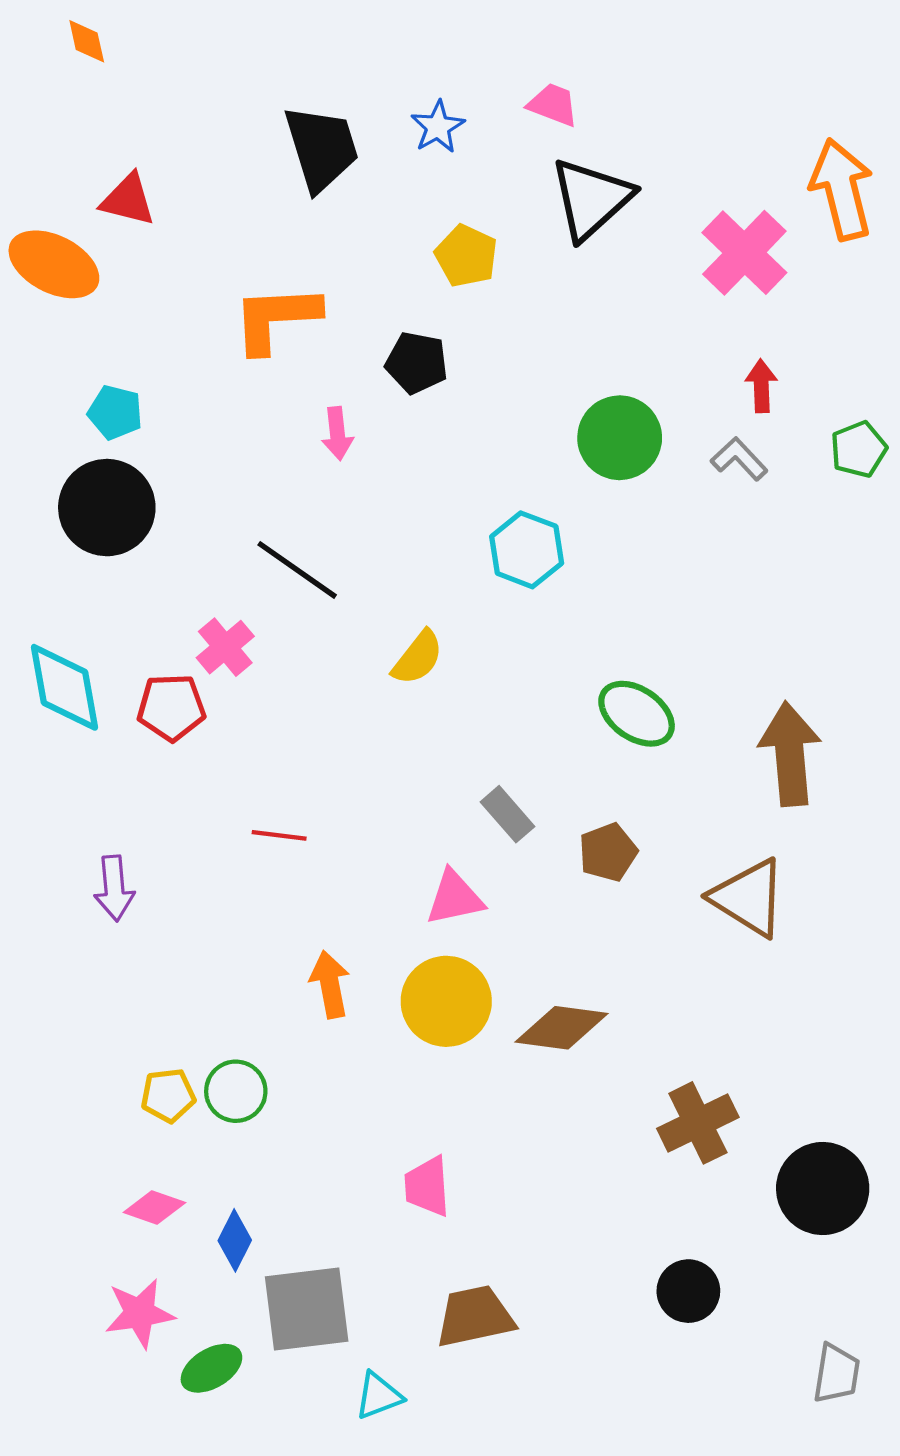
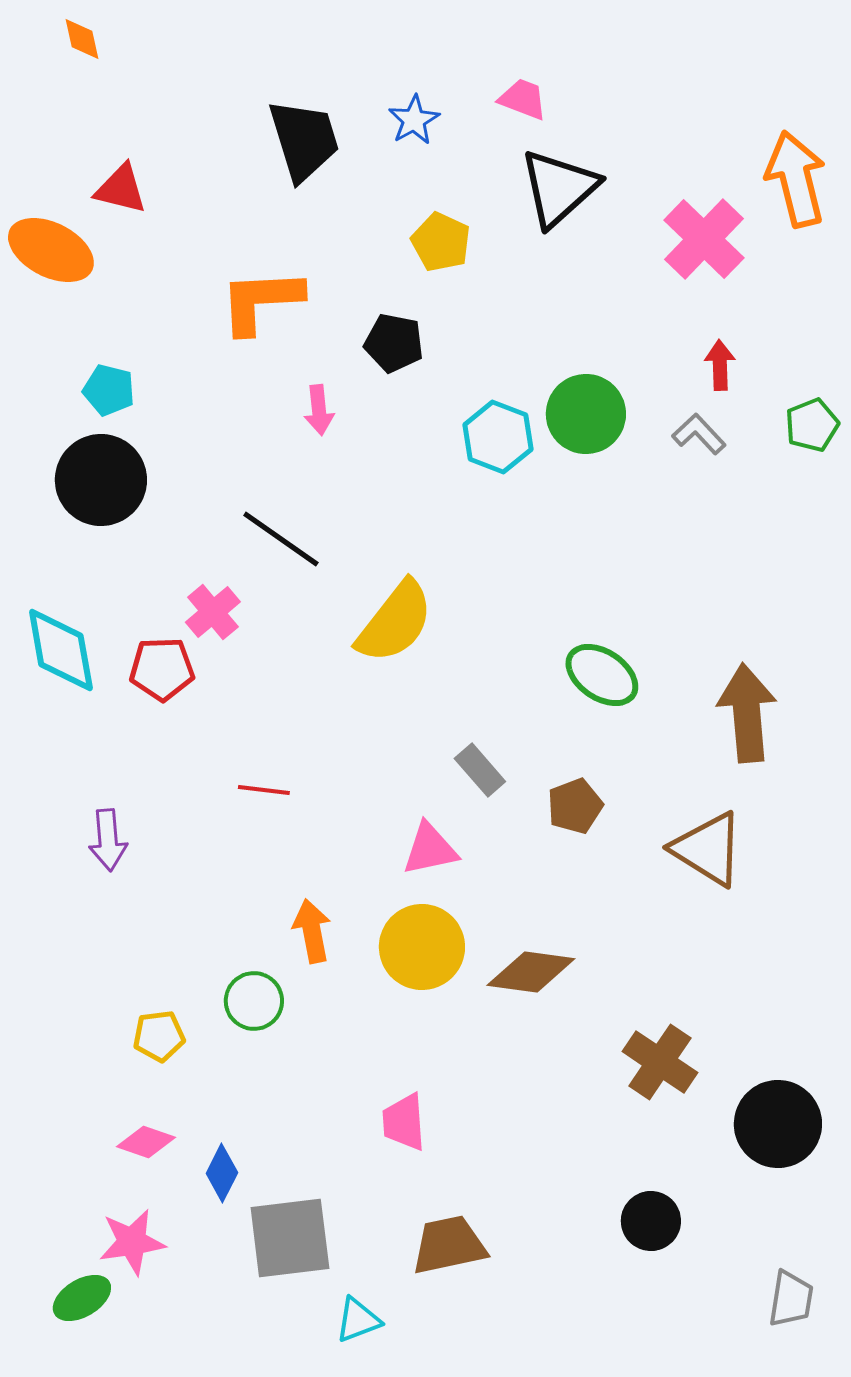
cyan hexagon: (527, 550) -> (498, 437), moved
yellow semicircle: (418, 658) -> (395, 622), size x1.6
green circle: (236, 1091) -> (254, 1001), moved
brown cross: (698, 1123) -> (660, 1062), turned -30
green ellipse: (211, 1368) -> (82, 1298), moved

